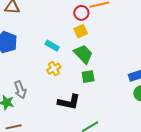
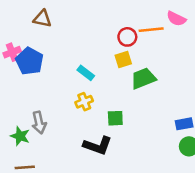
green trapezoid: (83, 54) -> (143, 78), moved, turned -75
green square: (88, 77) -> (115, 118), moved

